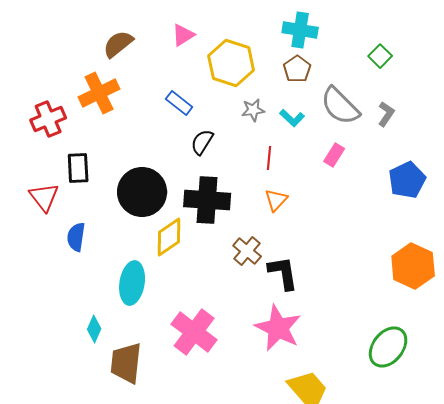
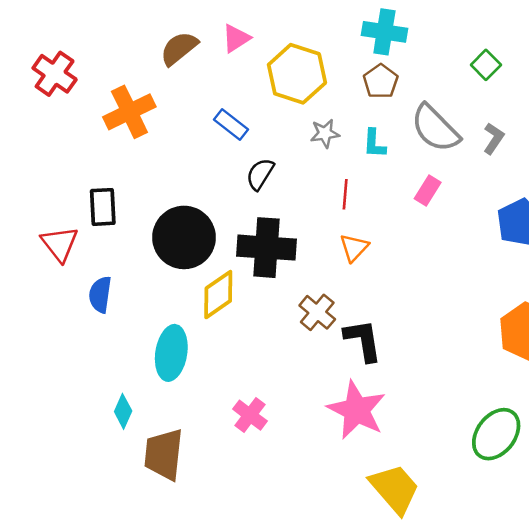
brown semicircle: (118, 44) -> (179, 48), moved
cyan L-shape: (292, 118) -> (374, 144), turned 50
red cross: (48, 119) -> (55, 74), moved, turned -32
pink cross: (194, 332) -> (250, 415), size x0.6

